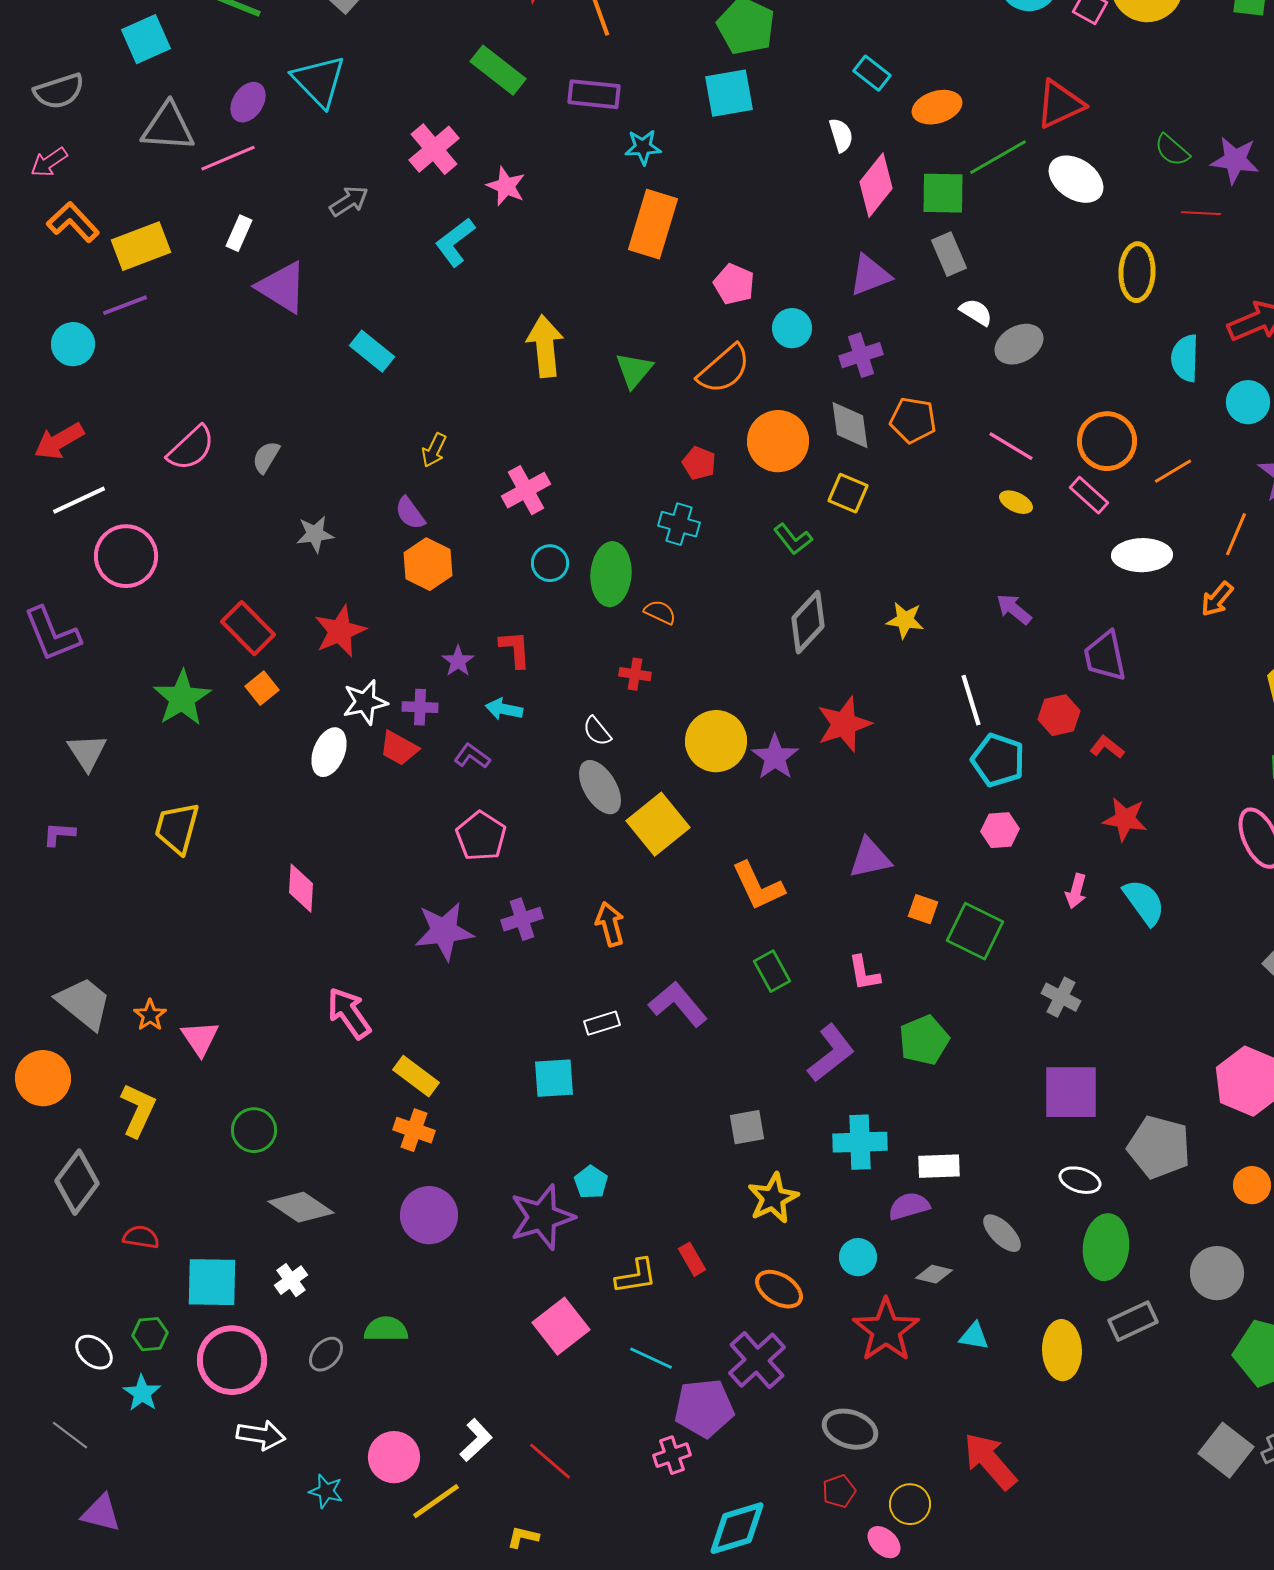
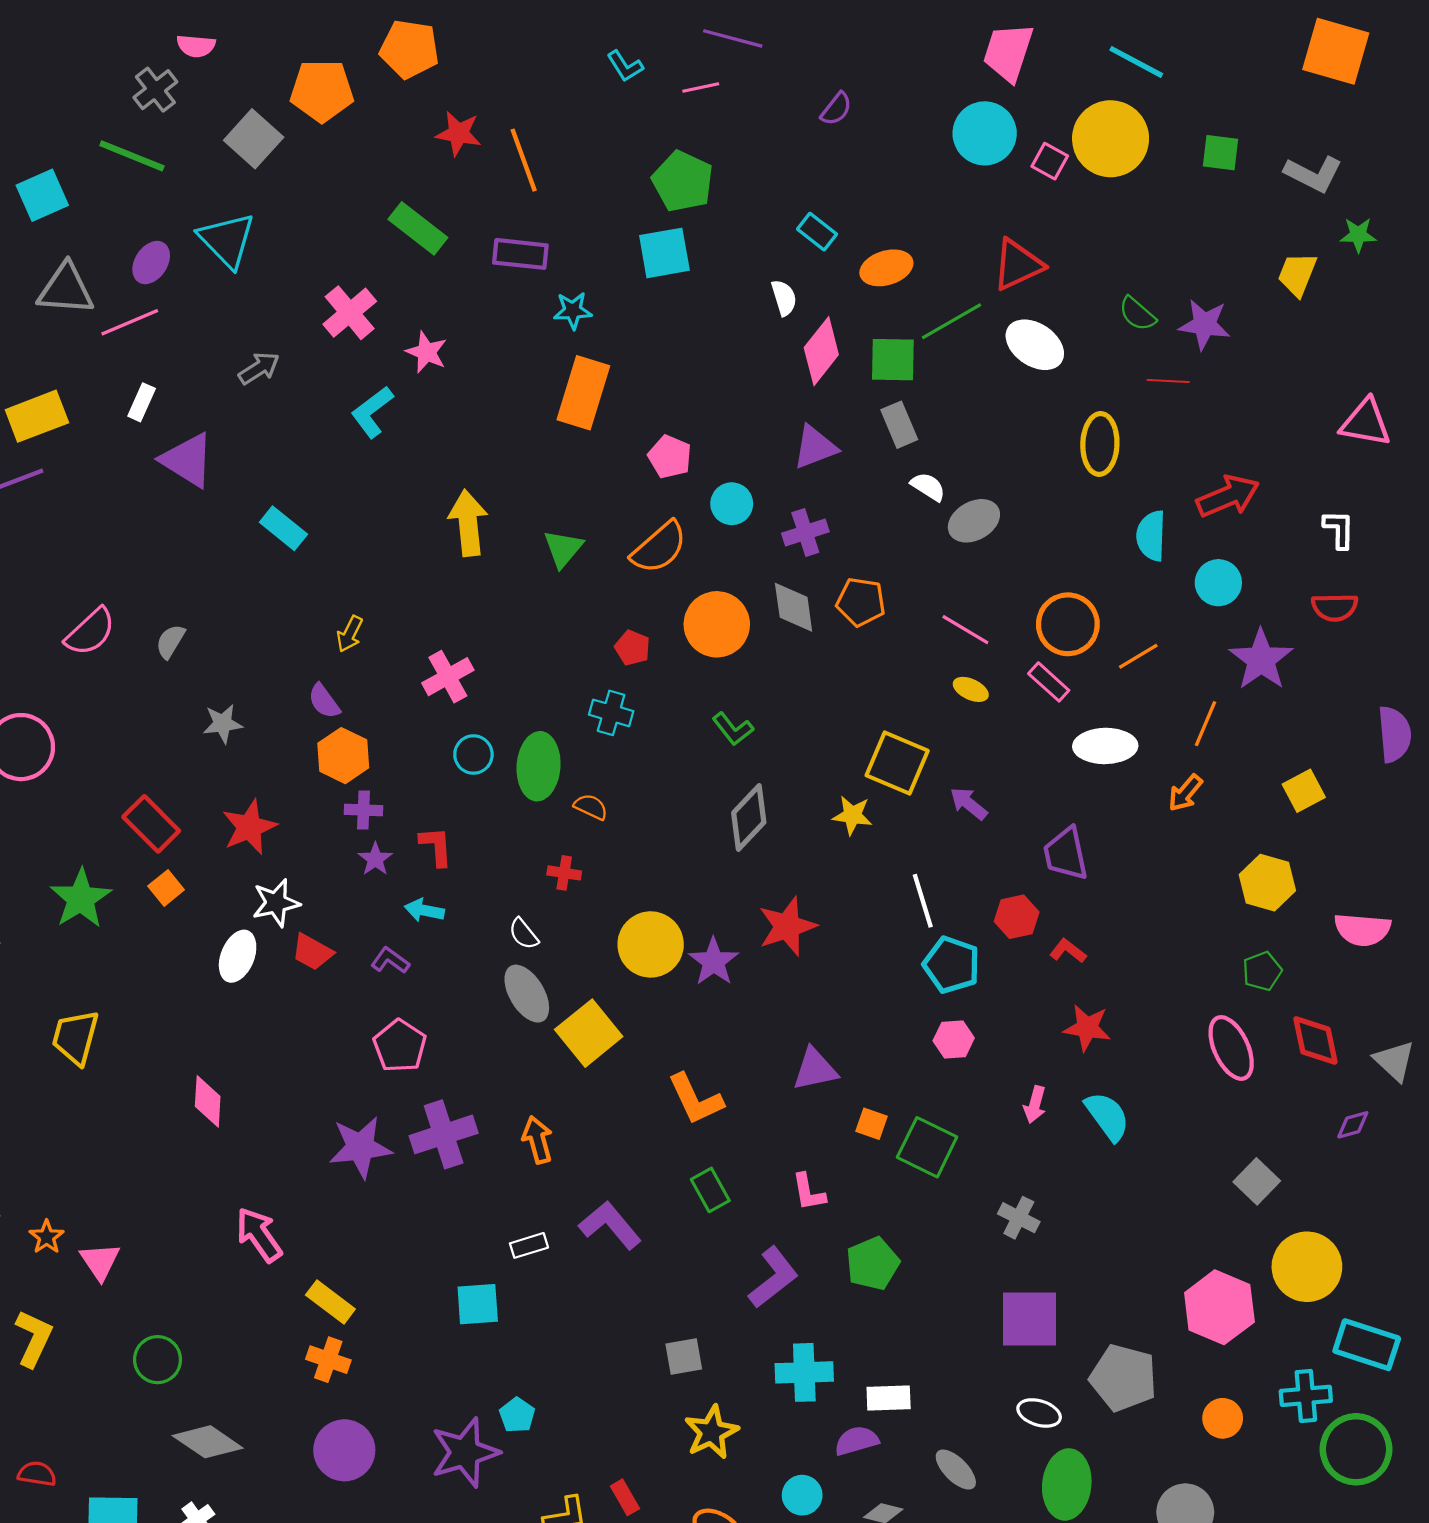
yellow square: (848, 493) -> (897, 763), moved, size x1.5
purple cross: (420, 707) -> (364, 810), moved
purple cross: (522, 919) -> (444, 1134), size x1.5

